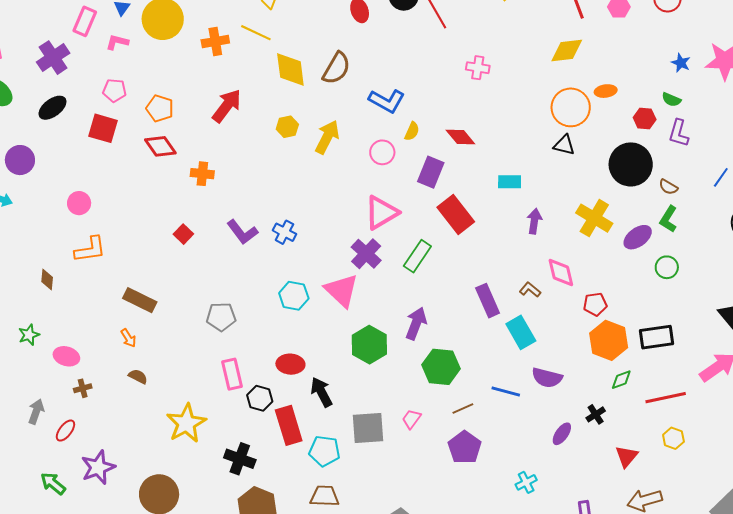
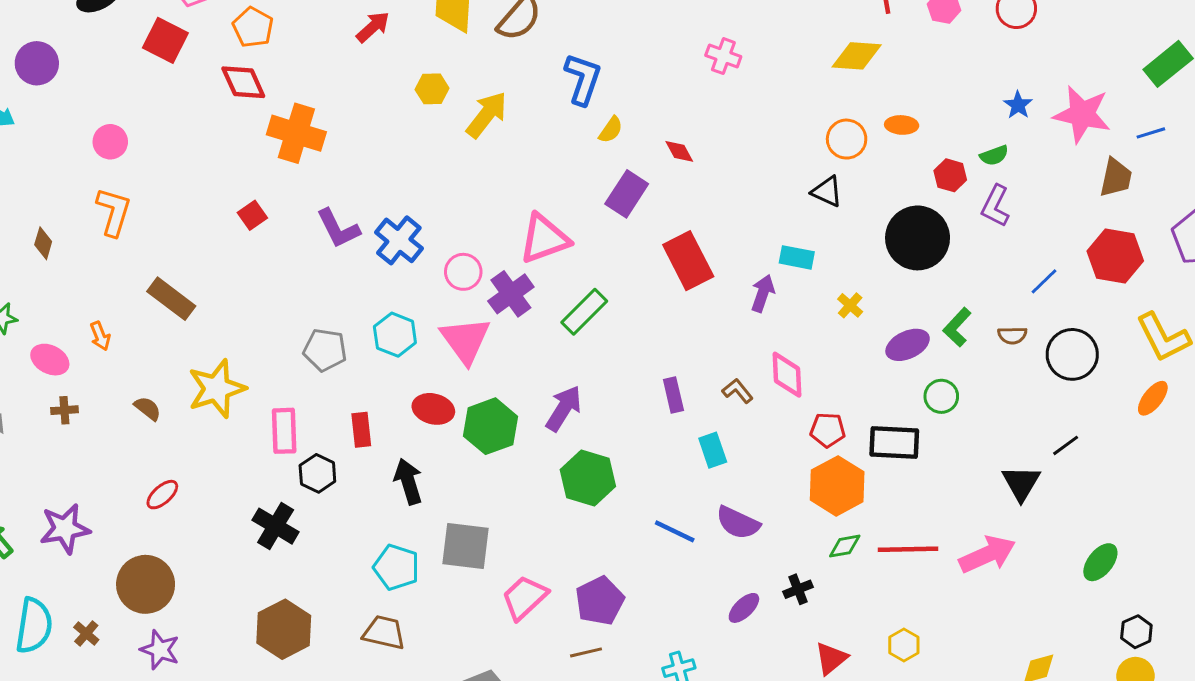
green semicircle: (671, 100) -> (994, 155), turned -54
blue L-shape: (387, 101) -> (583, 79), turned -111
red arrow: (227, 106) -> (373, 27), moved, size x0.7
orange circle: (571, 107) -> (847, 139), size x0.7
red diamond: (460, 137) -> (679, 151), size x0.7
pink circle: (382, 152) -> (463, 272), moved
orange cross: (202, 174) -> (296, 133), size x1.6
cyan rectangle: (510, 182) -> (797, 257), moved
brown semicircle: (668, 187) -> (1012, 335), moved, turned -42
red rectangle: (456, 215) -> (688, 261), moved
yellow cross: (594, 218) -> (850, 305), size x0.5
blue cross: (284, 232) -> (399, 240), size x1.4
orange L-shape: (90, 249) -> (114, 212), turned -76
purple rectangle: (488, 301) -> (673, 395), size x0.7
gray pentagon: (221, 317) -> (325, 350), moved
cyan rectangle: (521, 332) -> (713, 450), size x0.7
black rectangle: (656, 337) -> (894, 442), moved
orange arrow: (128, 338) -> (100, 336), moved
red ellipse: (290, 364) -> (433, 409), moved
red line: (666, 398) -> (908, 549), moved
brown line: (463, 408) -> (586, 652), moved
pink trapezoid: (411, 419) -> (525, 598), moved, size x1.6
yellow star: (186, 423) -> (217, 389), moved
red rectangle: (289, 425) -> (361, 430), moved, size x0.6
red ellipse: (65, 431) -> (162, 495), moved
black cross: (240, 459) -> (276, 526), moved

